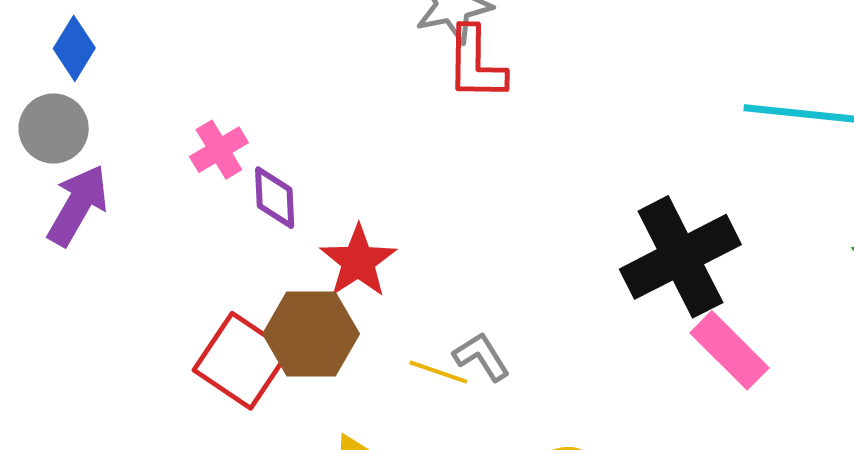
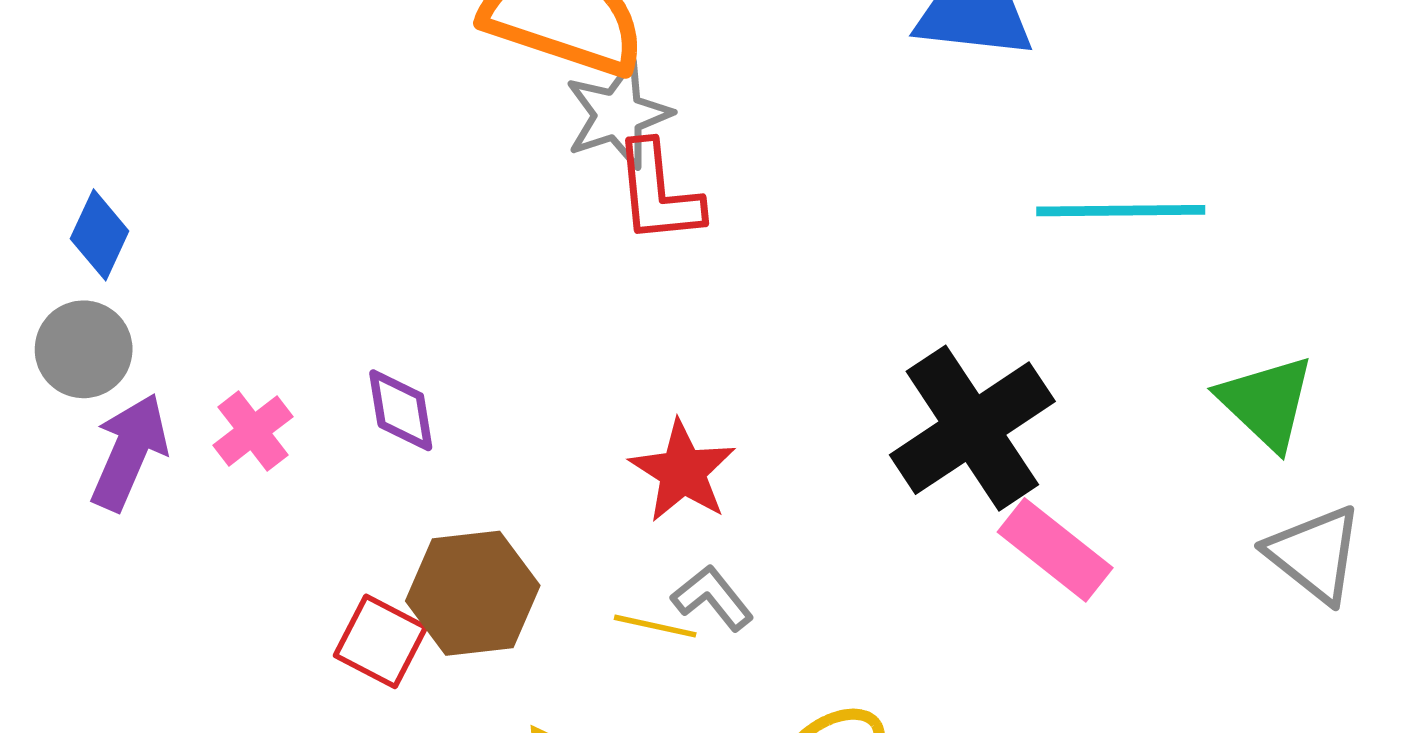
pink cross: (219, 150) -> (253, 431), moved
red star: (358, 261) -> (683, 471), moved
red square: (241, 361) -> (380, 641), size x0.7

